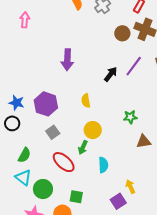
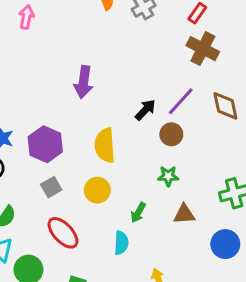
brown circle: (122, 33) -> (171, 134), moved
yellow semicircle: (86, 101) -> (105, 145), size x1.6
yellow circle: (93, 130) -> (97, 190), moved
green arrow: (83, 147) -> (138, 213), moved

